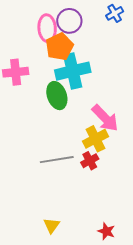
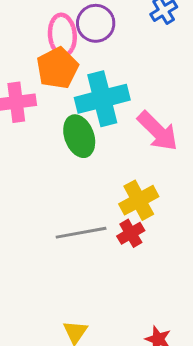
orange pentagon: (59, 47) -> (57, 68), moved
pink arrow: (105, 118) -> (158, 131), moved

